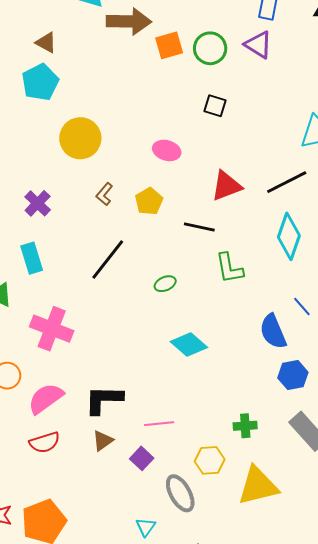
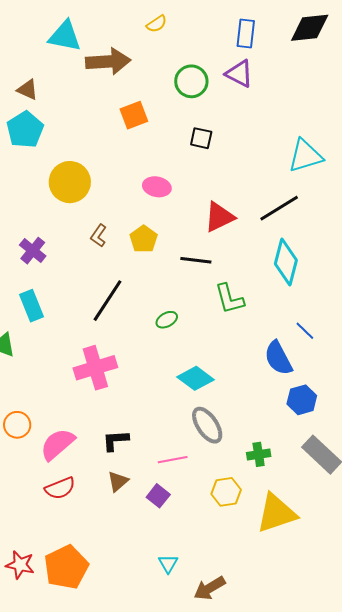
orange square: (169, 45) -> (134, 115), moved
pink cross: (52, 329) -> (95, 368), moved, turned -33
black L-shape: (104, 400) -> (115, 440), size x0.7
gray ellipse: (180, 493) -> (207, 425), moved

